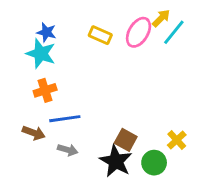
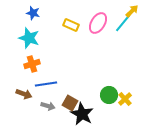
yellow arrow: (161, 18) -> (132, 11), moved
blue star: (46, 32) -> (33, 13), moved
brown square: (126, 140) -> (70, 103), moved
green circle: (154, 163) -> (109, 95), moved

